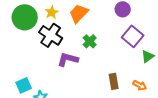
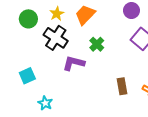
green circle: (25, 17) -> (28, 19), size x0.7
cyan square: (24, 85) -> (27, 76), moved

